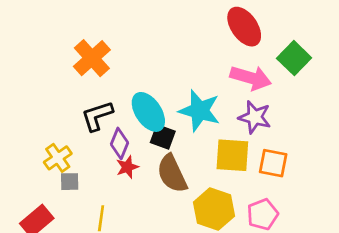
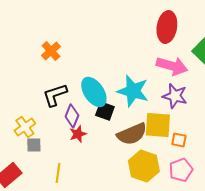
red ellipse: (244, 27) -> (167, 27), turned 44
orange cross: (92, 58) -> (51, 51), size x0.7
orange square: (273, 163) -> (179, 140), moved, size x0.7
brown semicircle: (172, 174) -> (132, 134), moved, turned -88

